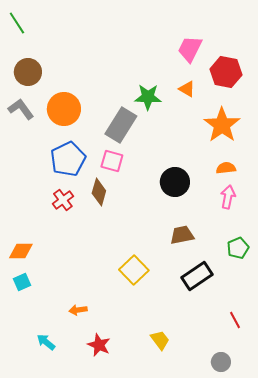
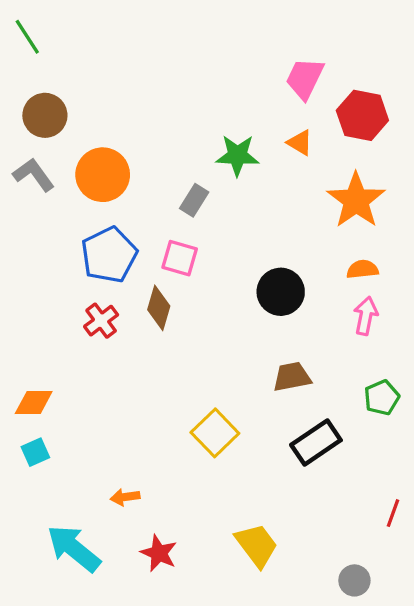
gray rectangle: (121, 125) -> (194, 200), size x0.6
red line: (235, 320) -> (393, 513), moved, turned 48
yellow trapezoid: (160, 340) -> (257, 545), size x1.4
cyan arrow: (46, 342) -> (74, 548), size x1.8

